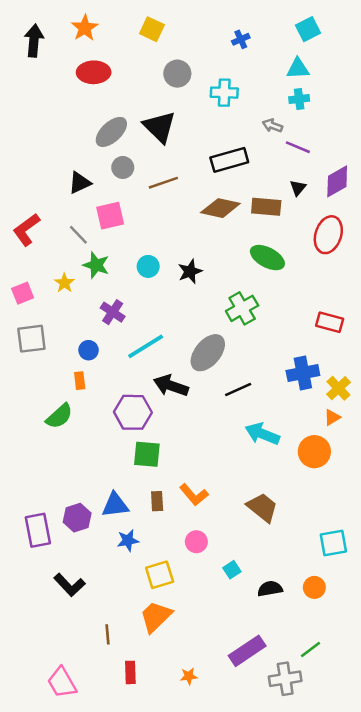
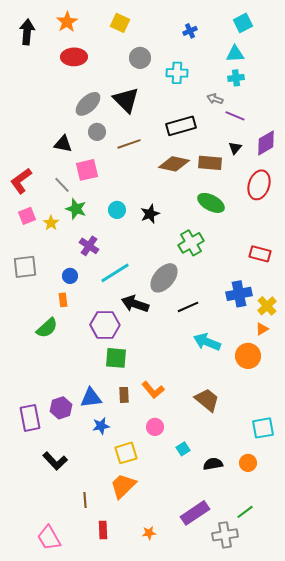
black triangle: (80, 183) -> (63, 144), turned 36
pink square: (23, 293) -> (27, 216), moved

